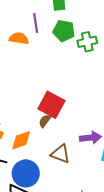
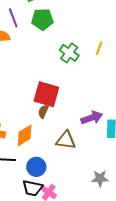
green cross: (87, 42) -> (69, 53), moved, turned -30
blue circle: (26, 173) -> (36, 167), size x0.7

